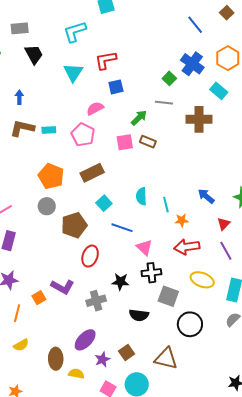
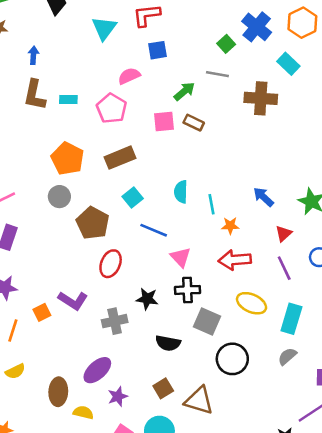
brown L-shape: (22, 128) -> (35, 95), turned -95
brown pentagon: (74, 225) -> (93, 223), turned -30
brown square: (127, 353) -> (163, 388), moved

